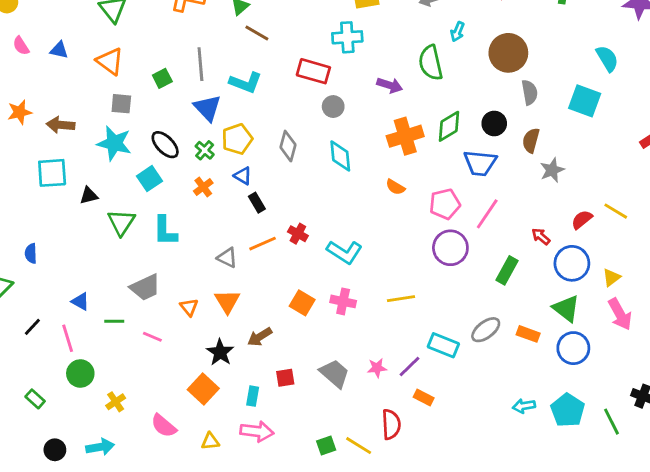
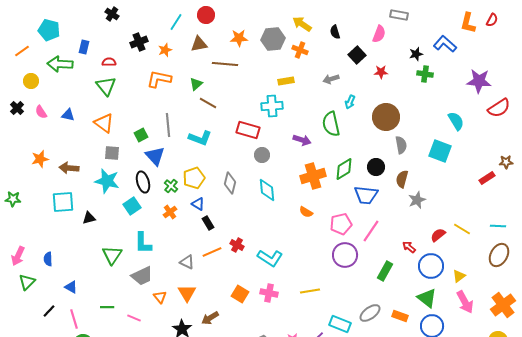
blue triangle: (207, 108) -> (155, 156), moved
black ellipse: (165, 145) -> (143, 182), turned 30
green triangle: (121, 222) -> (112, 255), moved
gray trapezoid: (145, 287) -> (142, 276), moved
blue triangle: (80, 301) -> (71, 287), moved

